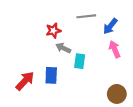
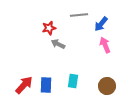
cyan rectangle: (80, 61) -> (73, 81), moved
blue rectangle: (51, 75) -> (46, 85), moved
red arrow: (25, 81) -> (24, 85), moved

